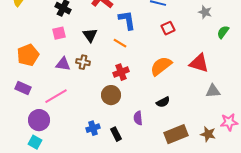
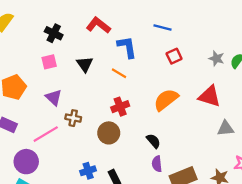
gray star: (205, 12) -> (216, 58), moved
brown cross: (83, 62) -> (73, 118), moved
purple triangle: (63, 64) -> (54, 97), turned 35
black semicircle: (163, 102) -> (153, 141), moved, turned -104
purple semicircle: (138, 118) -> (157, 164), moved

